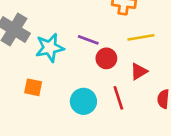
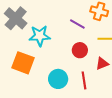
purple line: (88, 40) -> (77, 24), moved
orange square: (33, 87) -> (23, 63), size x1.6

